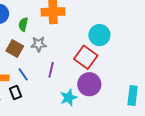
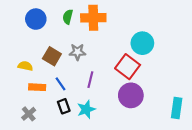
green semicircle: (23, 24) -> (68, 17), moved
black rectangle: (15, 93) -> (64, 106), moved
cyan star: (69, 98) -> (86, 109), moved

